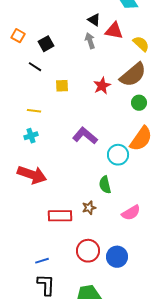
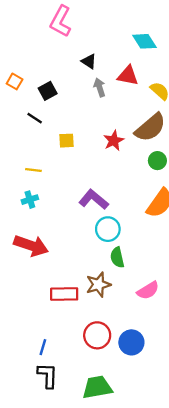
black triangle: (94, 20) -> (89, 61), moved
cyan circle: (118, 155) -> (108, 229), moved
brown star: (89, 208) -> (98, 285), size x1.5
blue line: (42, 261) -> (43, 347), turned -56

